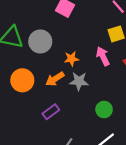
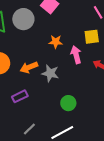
gray circle: (40, 41) -> (23, 19), moved
orange star: (71, 59) -> (56, 42), moved

